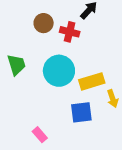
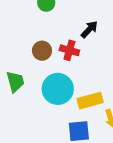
brown circle: (44, 23) -> (42, 51), moved

